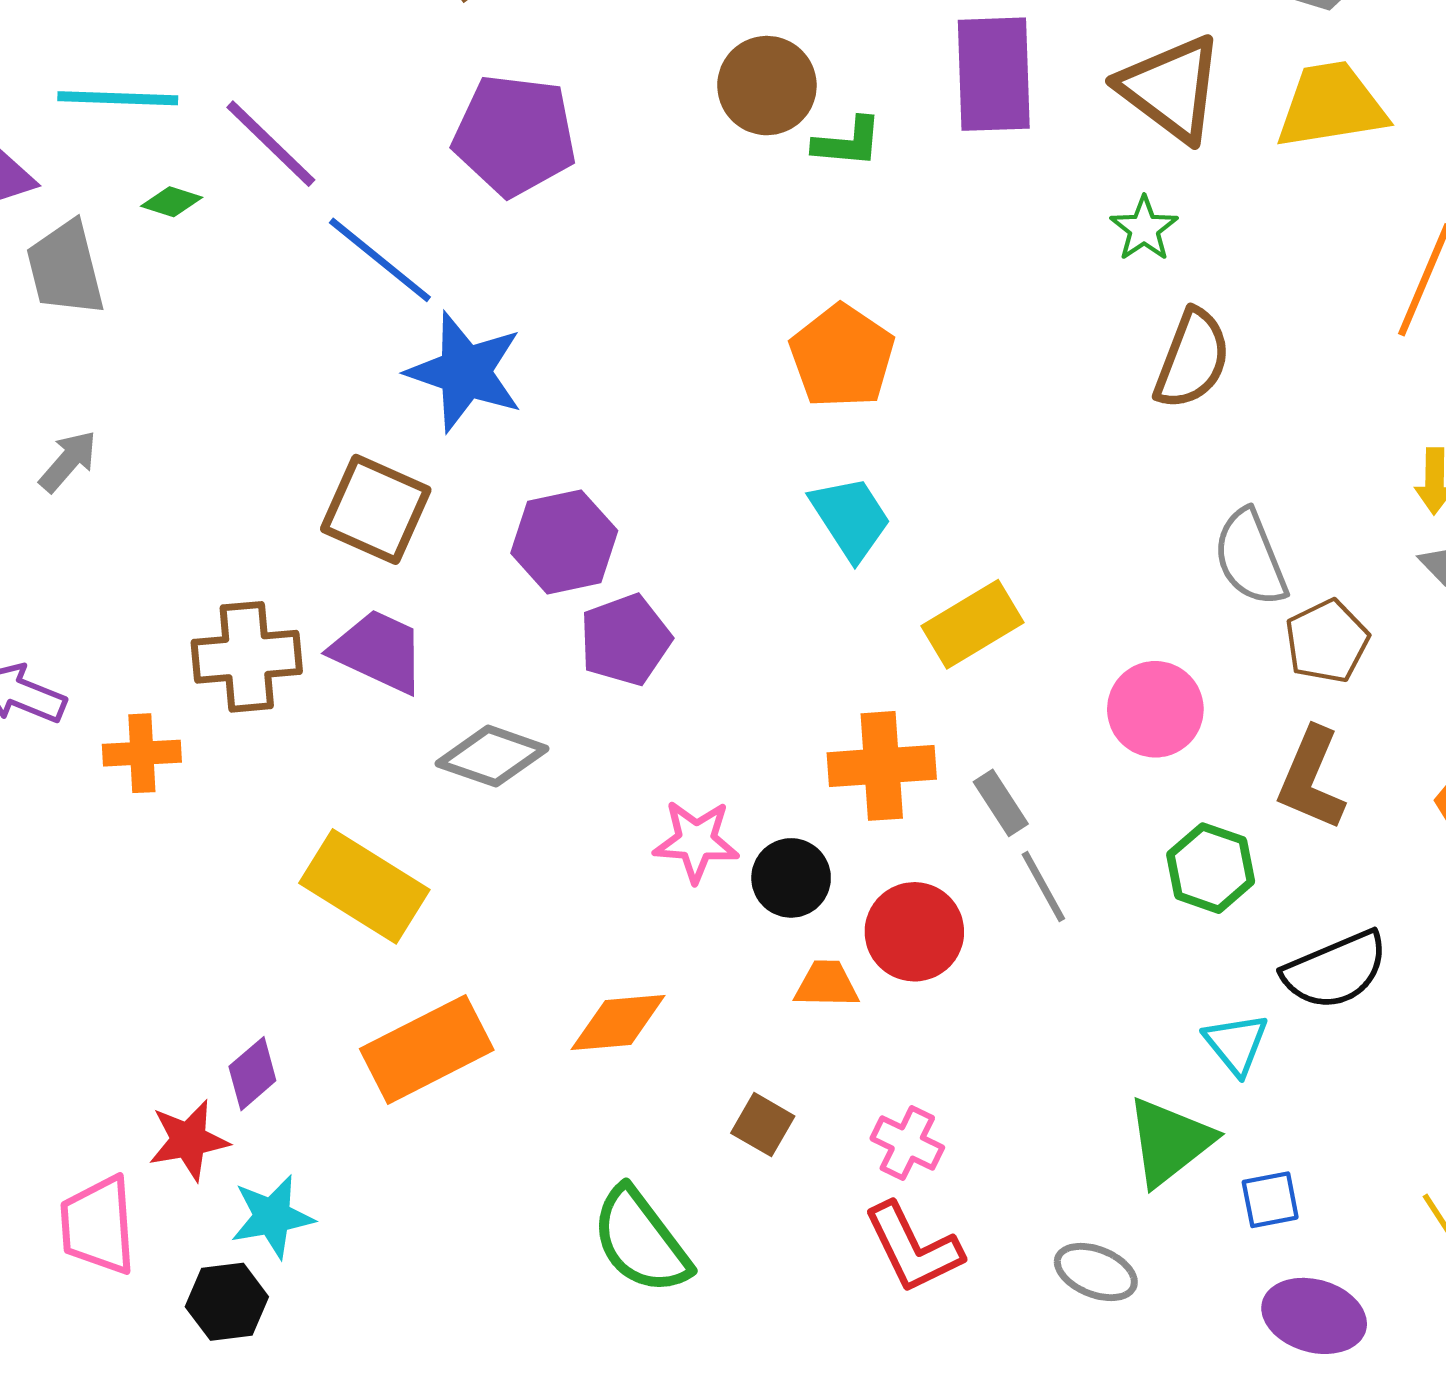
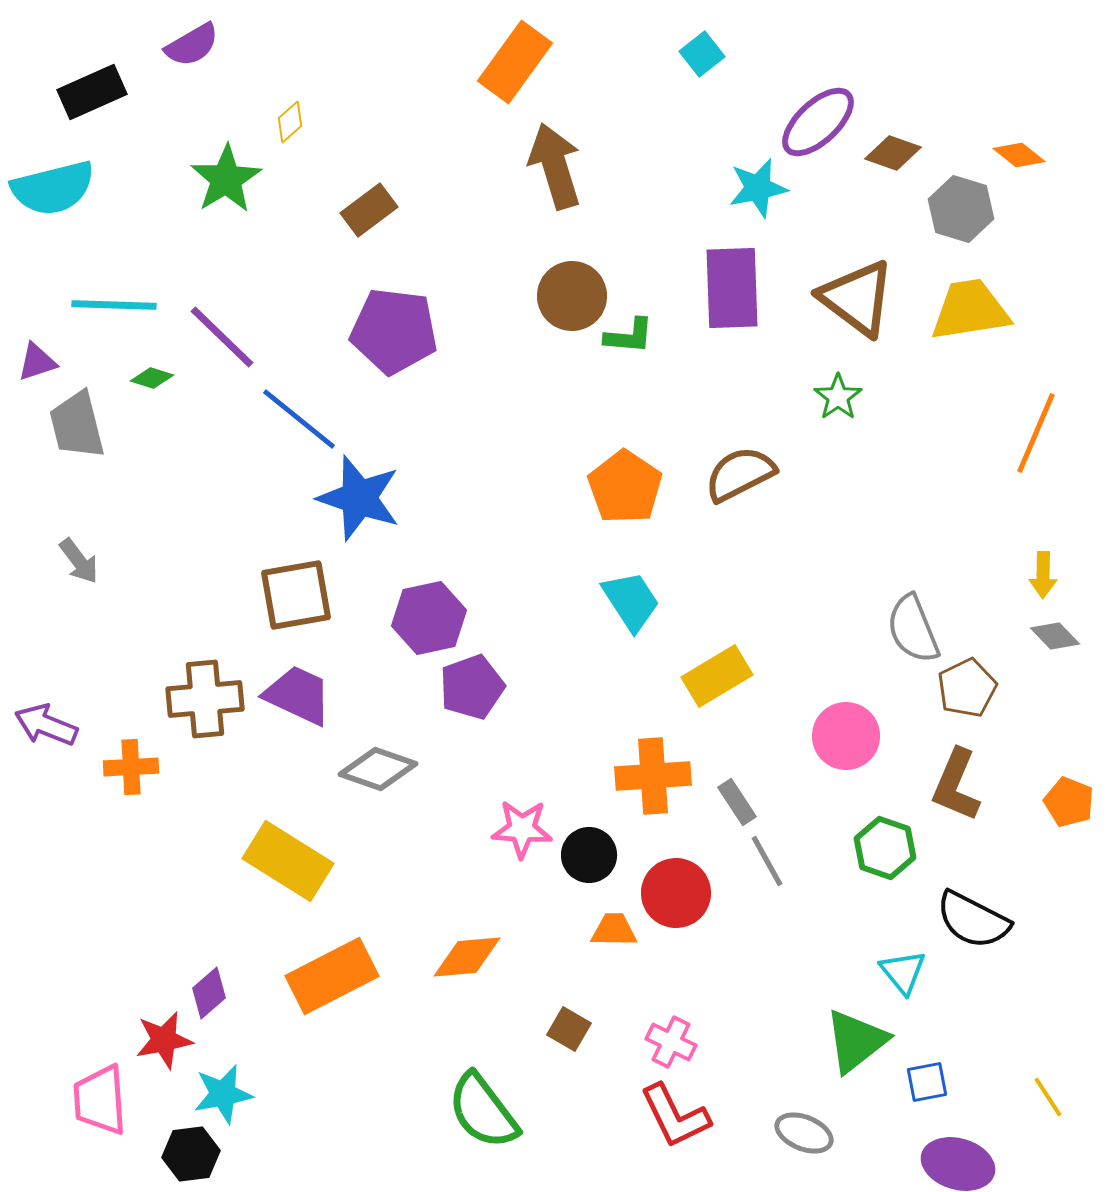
brown semicircle: (1192, 359) -> (740, 474), moved, turned -138
gray arrow: (68, 461) -> (79, 561), turned 102
brown square: (376, 509) -> (296, 595), turned -34
black semicircle: (1335, 970) -> (973, 920), turned 50

